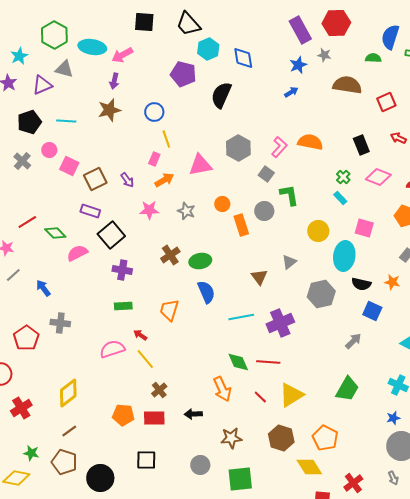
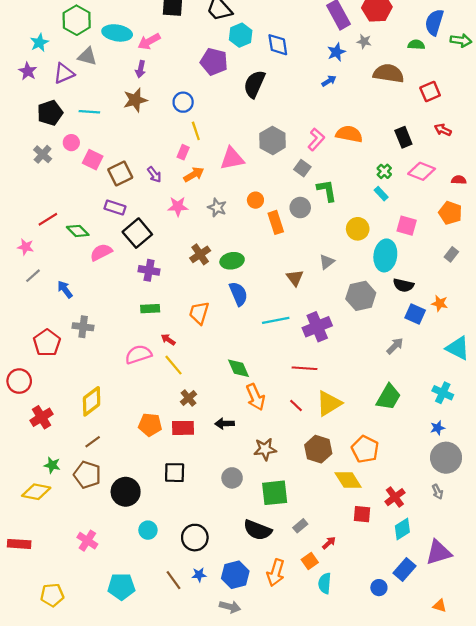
orange star: (392, 282) -> (440, 303), moved
green diamond: (238, 362) -> (238, 368), moved

